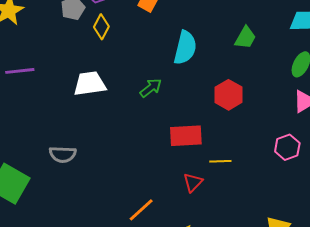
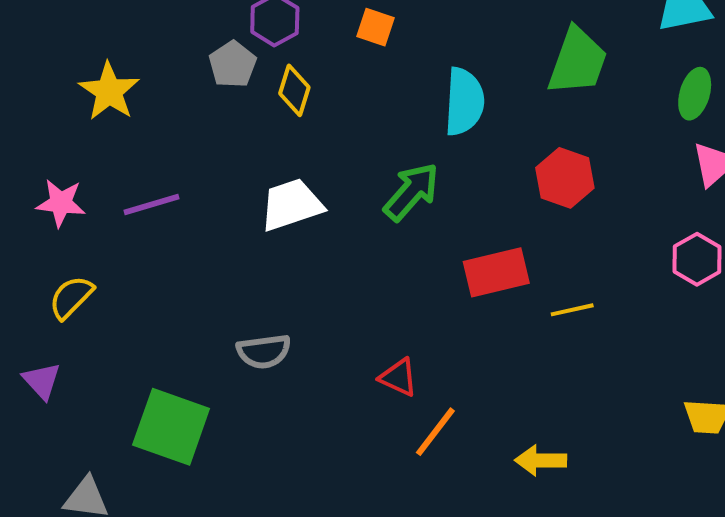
green trapezoid: (245, 38) -> (577, 61), size x1.5
green arrow: (151, 88) -> (411, 192), size x1.4
red triangle: (193, 182) -> (398, 377), moved, turned -40

